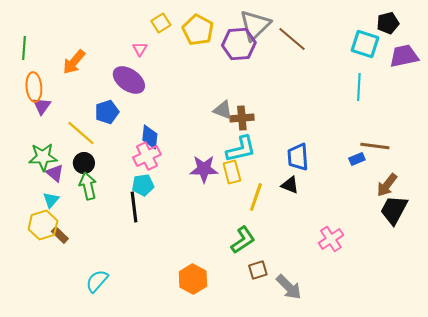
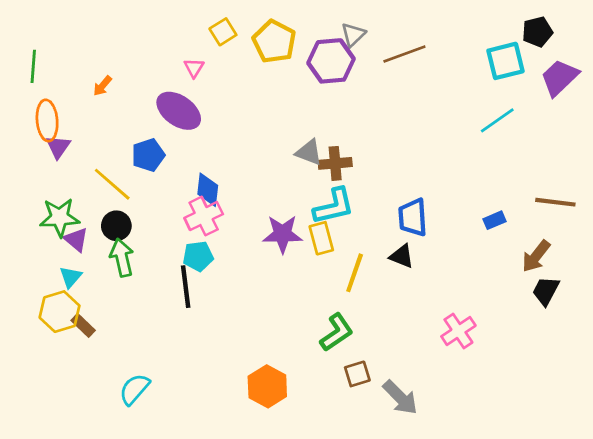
gray triangle: (255, 25) -> (353, 35), size x0.6
brown line: (292, 39) -> (404, 54), turned -60
cyan square: (365, 44) -> (506, 61), turned -32
purple trapezoid: (404, 56) -> (560, 78), turned -32
orange arrow: (74, 62) -> (102, 86), size x0.6
cyan line: (359, 87) -> (497, 120), turned 52
brown line: (375, 146) -> (555, 202), moved
black trapezoid: (394, 210) -> (546, 291), size x0.7

